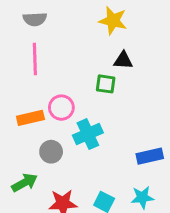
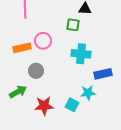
cyan cross: (88, 134) -> (81, 54), moved, turned 30
cyan star: (142, 197) -> (88, 93), moved

